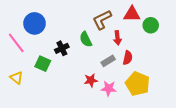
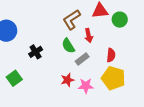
green semicircle: (86, 39) -> (68, 46), moved
red semicircle: (128, 58) -> (111, 55), moved
green square: (43, 64) -> (14, 78), moved, turned 35

